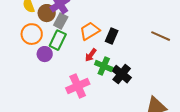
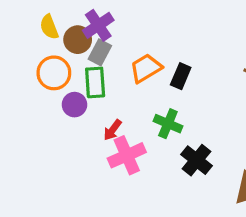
green rectangle: (58, 40) -> (95, 82), turned -30
red arrow: (91, 55) -> (113, 130), moved
black cross: (122, 74) -> (197, 160), moved

